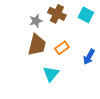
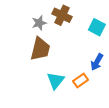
cyan square: (86, 15) -> (97, 27), moved
orange rectangle: (62, 48) -> (81, 81), moved

